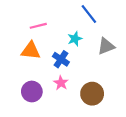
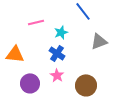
cyan star: (75, 39) -> (61, 32), moved
orange triangle: (31, 51) -> (15, 54), moved

